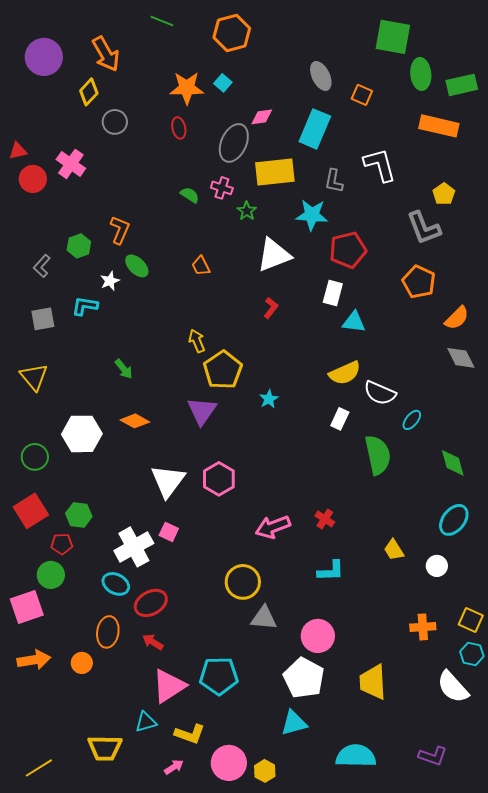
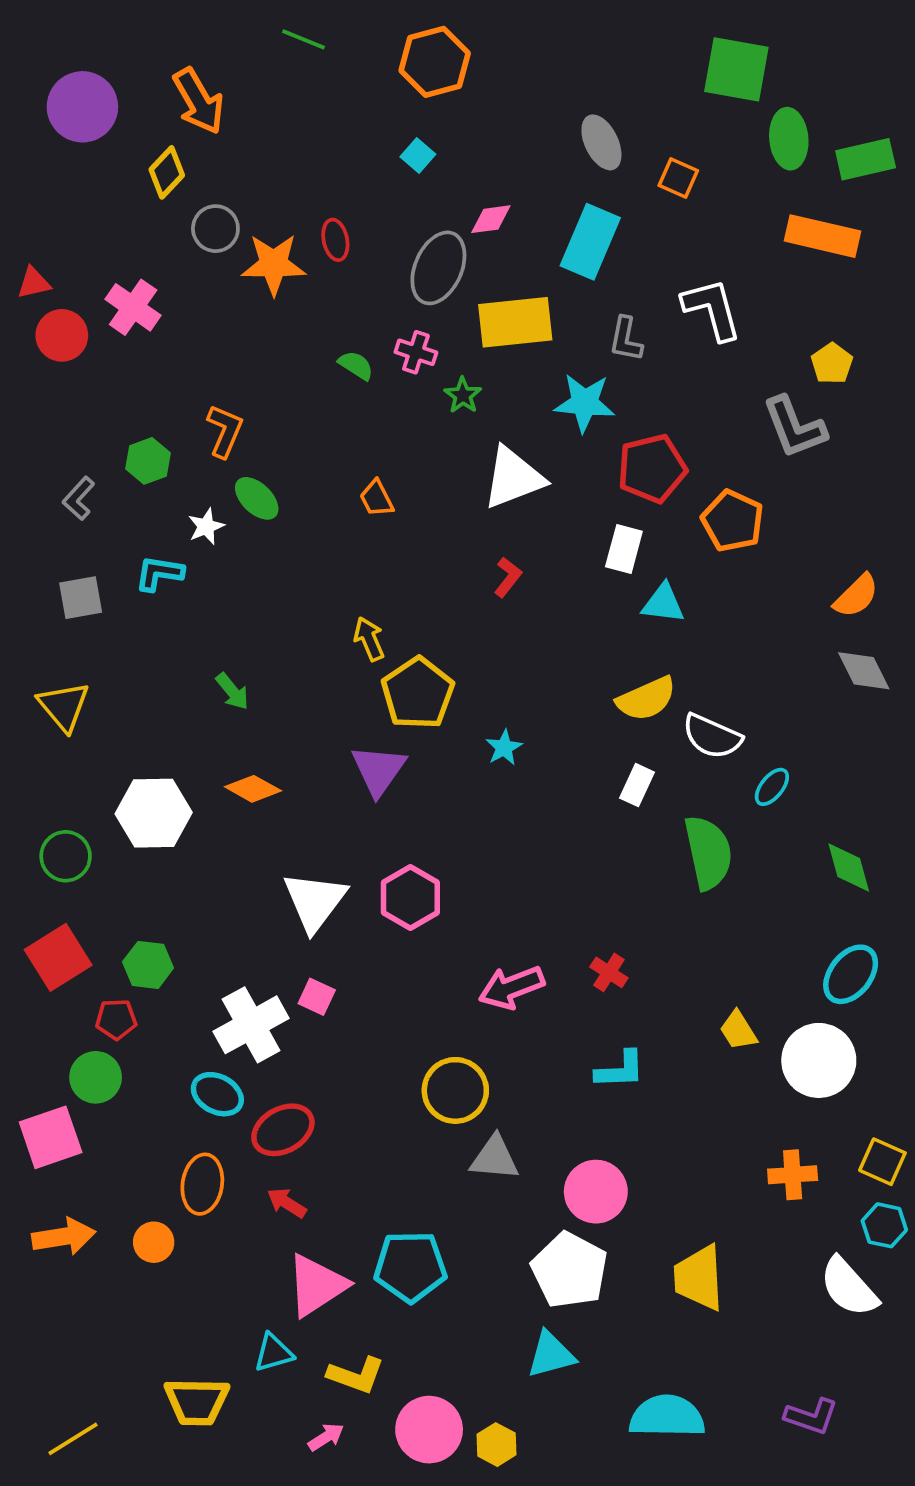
orange star: (187, 88) -> (274, 264), moved
orange pentagon: (419, 282) -> (733, 521), moved
white circle: (437, 566) -> (819, 1060), size x1.8

